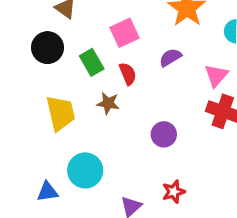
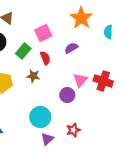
green rectangle: (92, 62) -> (23, 51), turned 70
pink triangle: (216, 75) -> (80, 80), moved
cyan circle: (85, 170) -> (40, 117), moved

